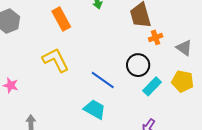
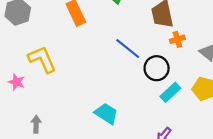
yellow L-shape: (56, 60) -> (42, 59), moved
blue line: (103, 80) -> (128, 49), moved

